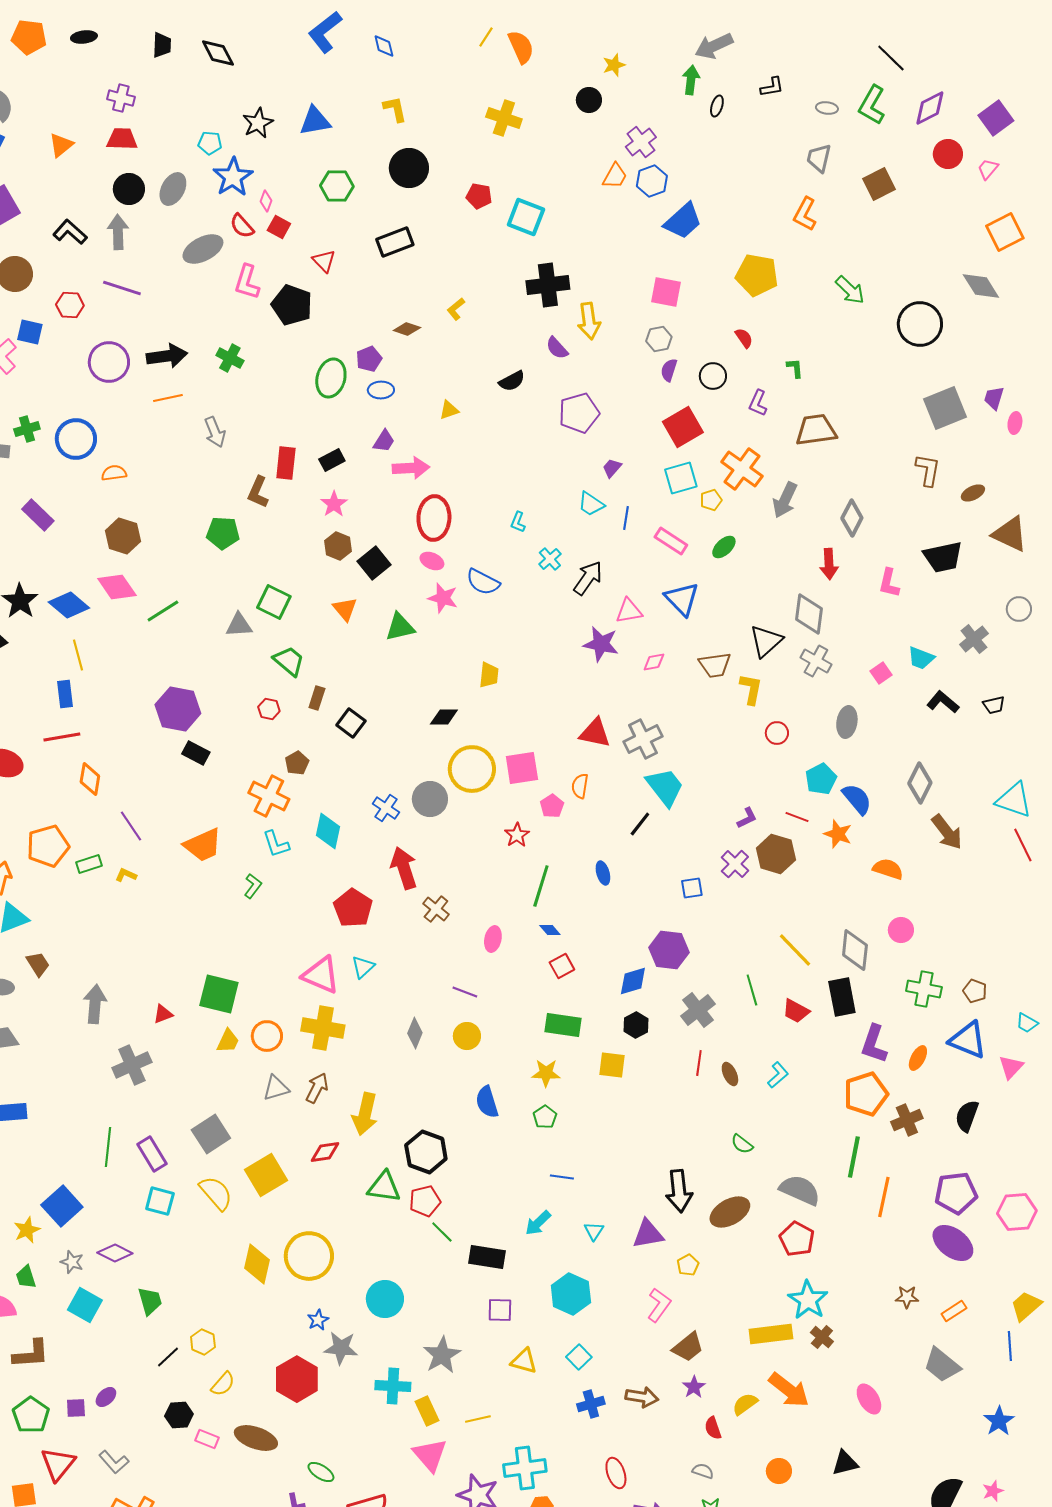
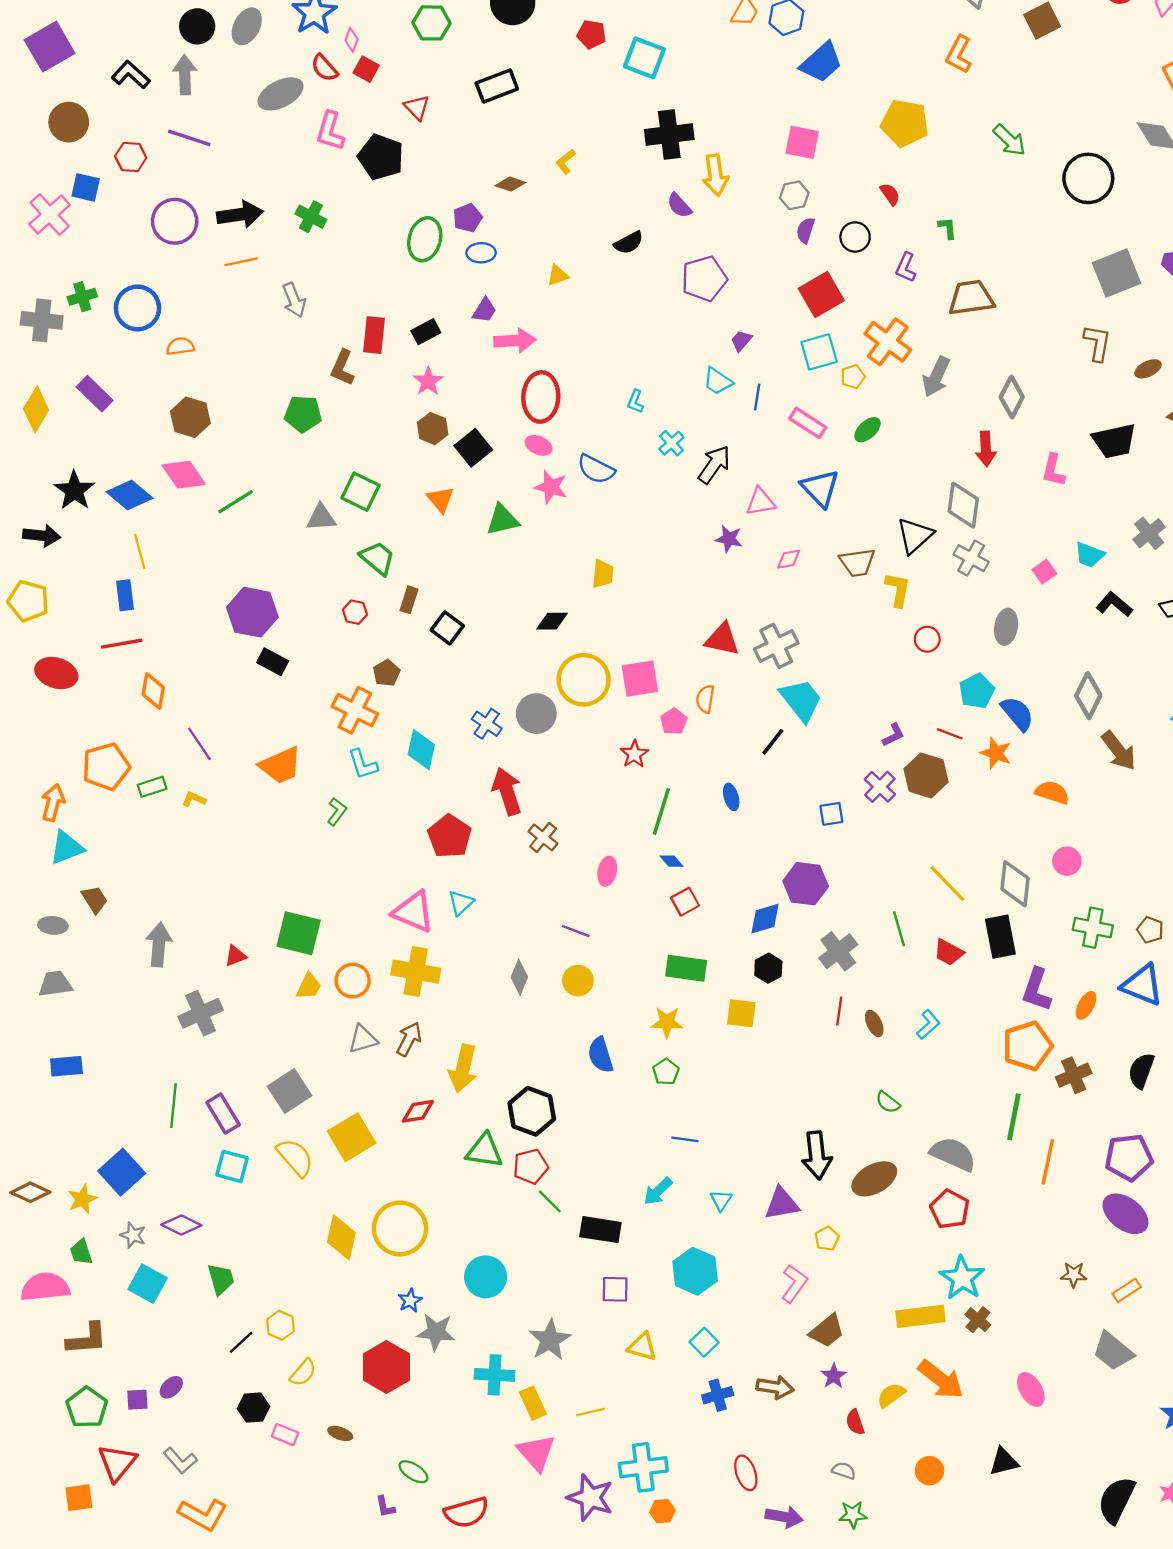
purple star: (601, 644) -> (729, 539), size x0.7
brown ellipse: (256, 1438) -> (340, 1433), size x0.5

